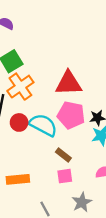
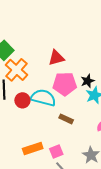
red triangle: (68, 83) -> (56, 58), size x0.7
pink square: (65, 176) -> (56, 151), moved

